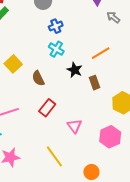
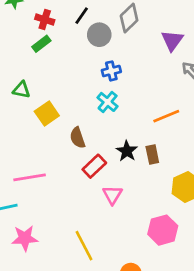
black star: (75, 70) -> (127, 151), moved
red rectangle: (47, 108) -> (94, 166), moved
pink triangle: (74, 126) -> (112, 195), moved

